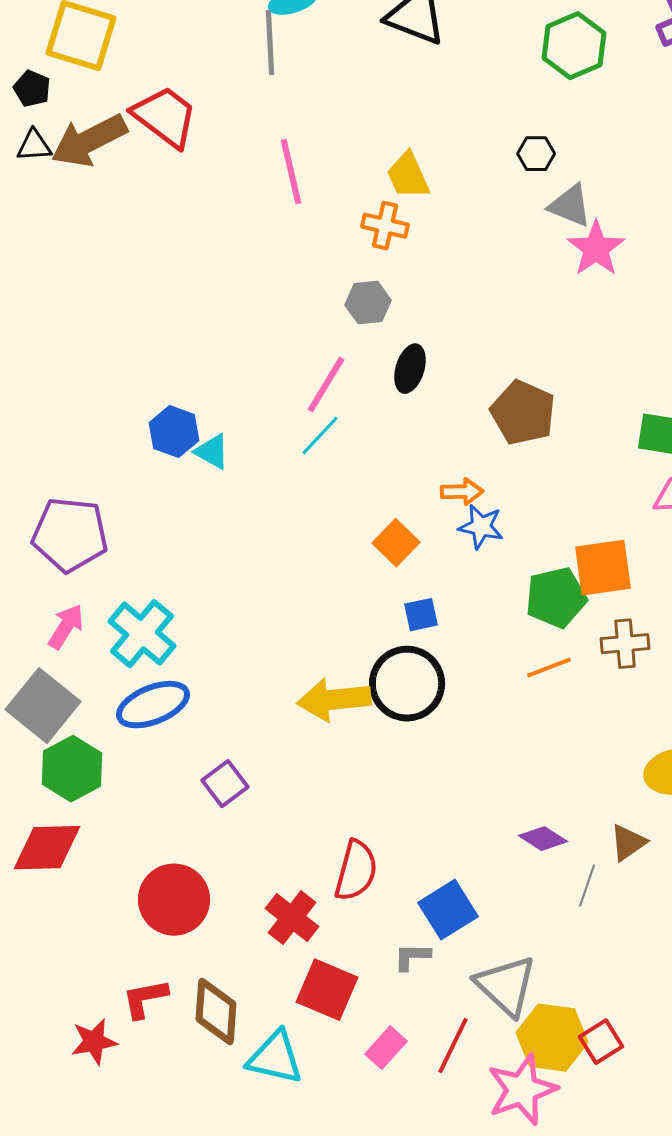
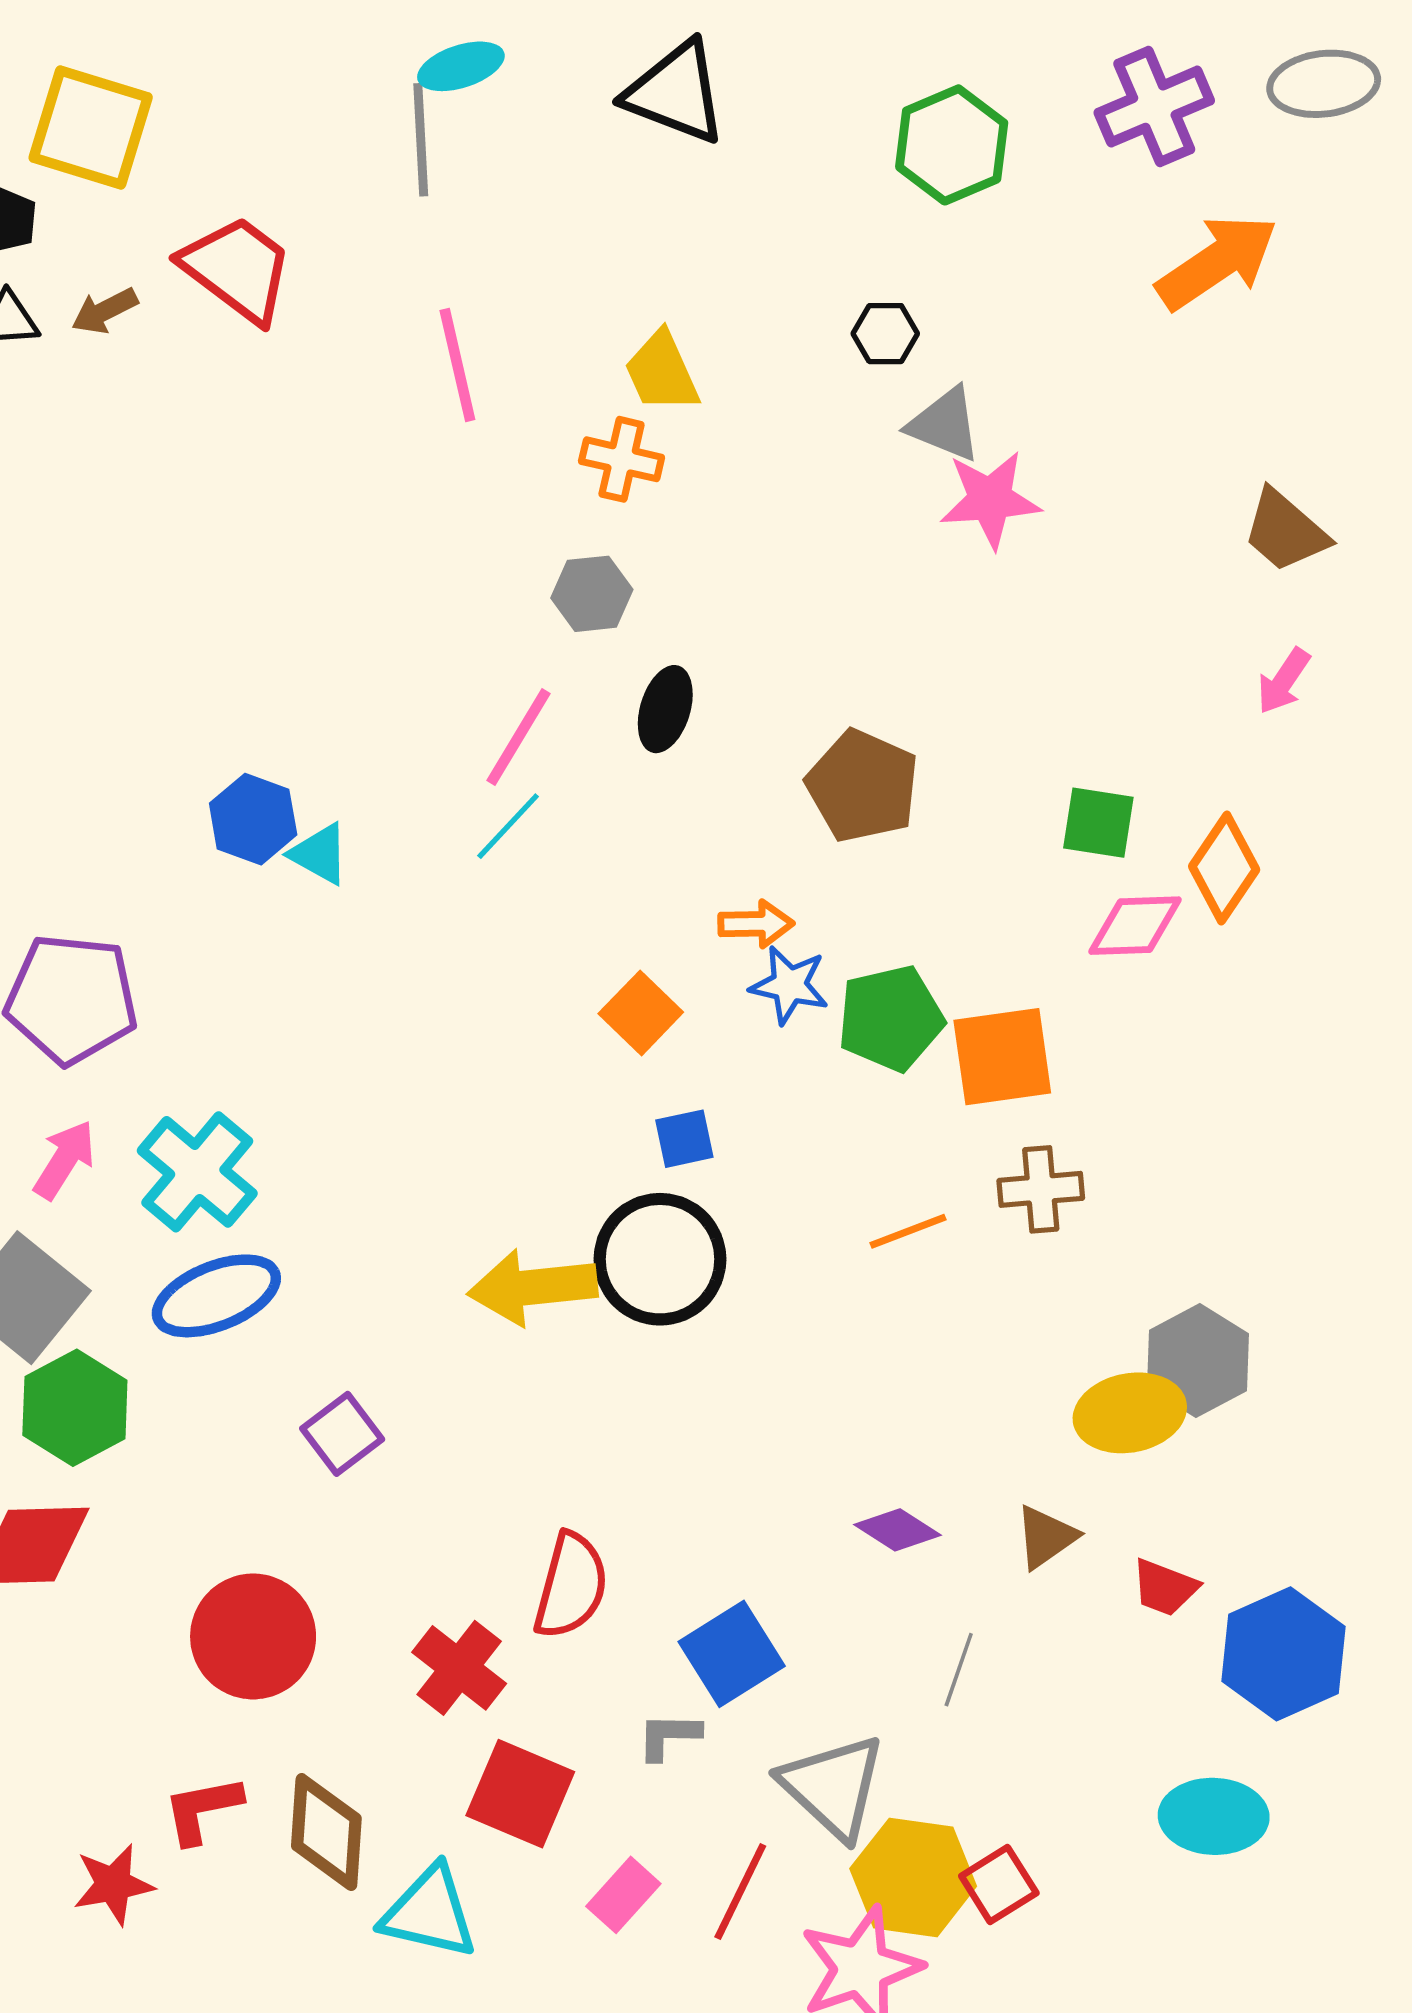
brown arrow: (89, 141) -> (105, 311), size x0.5
pink star: (596, 249) -> (990, 499), turned 30
green pentagon: (556, 598) -> (891, 1018), moved
gray line: (587, 886) -> (959, 1670), moved

